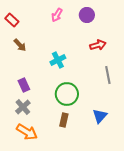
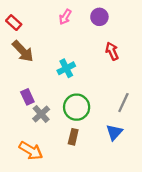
brown arrow: (20, 45) -> (23, 51), size x1.5
red arrow: (98, 45) -> (112, 51), turned -98
gray line: (108, 75) -> (123, 103), moved, turned 36
gray cross: (23, 107) -> (41, 114), moved

